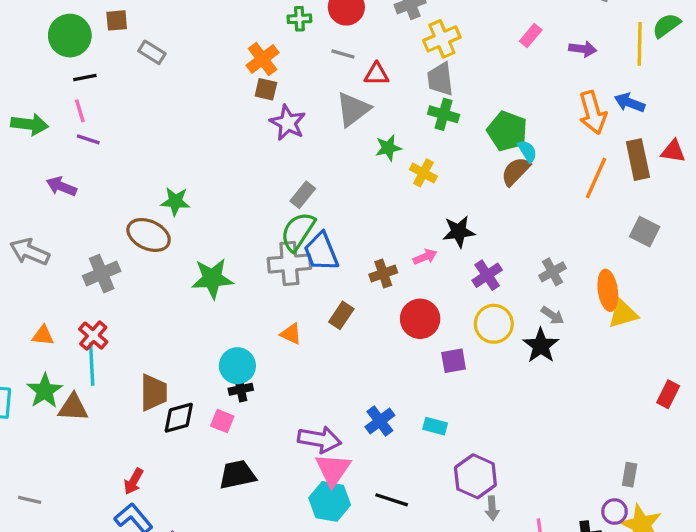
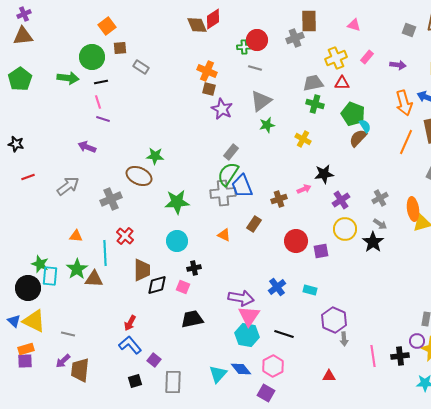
green cross: (299, 19) -> (244, 47), moved
yellow cross: (442, 39) -> (336, 58), moved
orange cross: (263, 59) -> (207, 71), turned -30
red triangle: (377, 74) -> (342, 83), moved
gray trapezoid: (440, 79) -> (313, 83), turned 85
green arrow: (30, 124) -> (68, 78), moved
green star: (388, 148) -> (267, 125), moved
gray arrow: (30, 252) -> (68, 186), turned 120
red circle: (420, 319) -> (296, 241), moved
red cross: (93, 336) -> (125, 236), moved
cyan circle: (237, 366) -> (177, 241), moved

